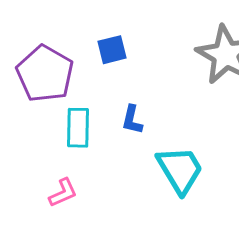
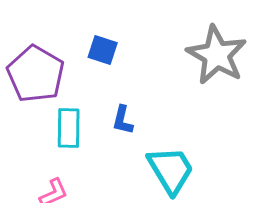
blue square: (112, 50) -> (103, 50), turned 32

